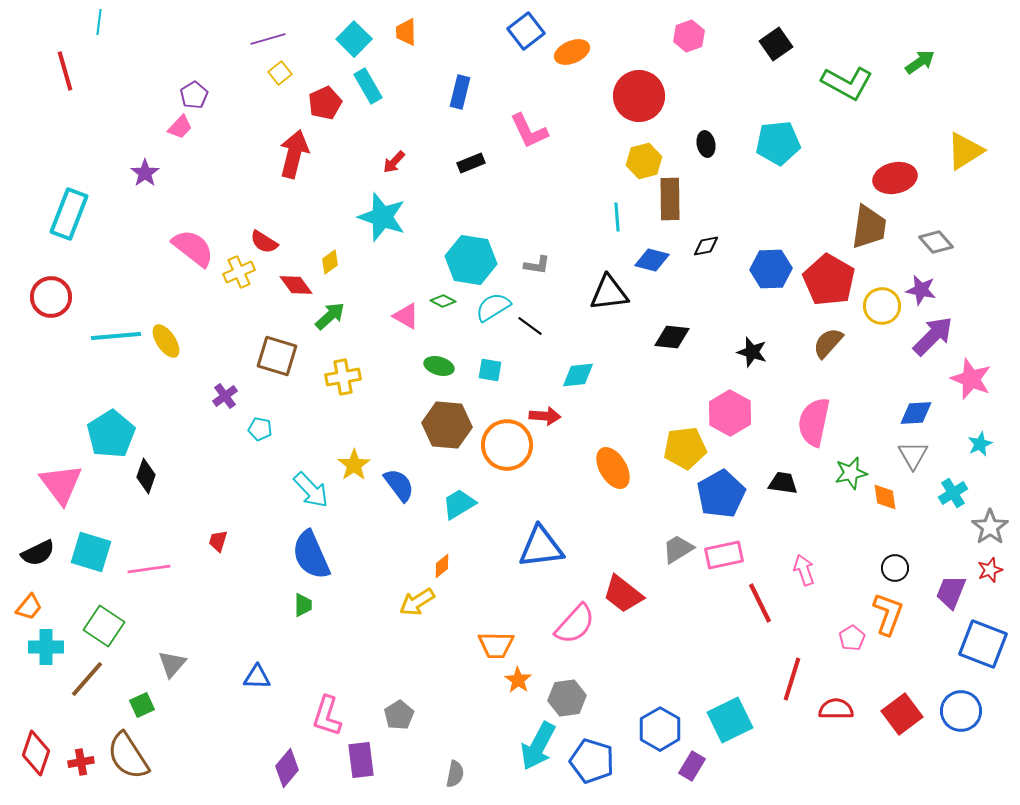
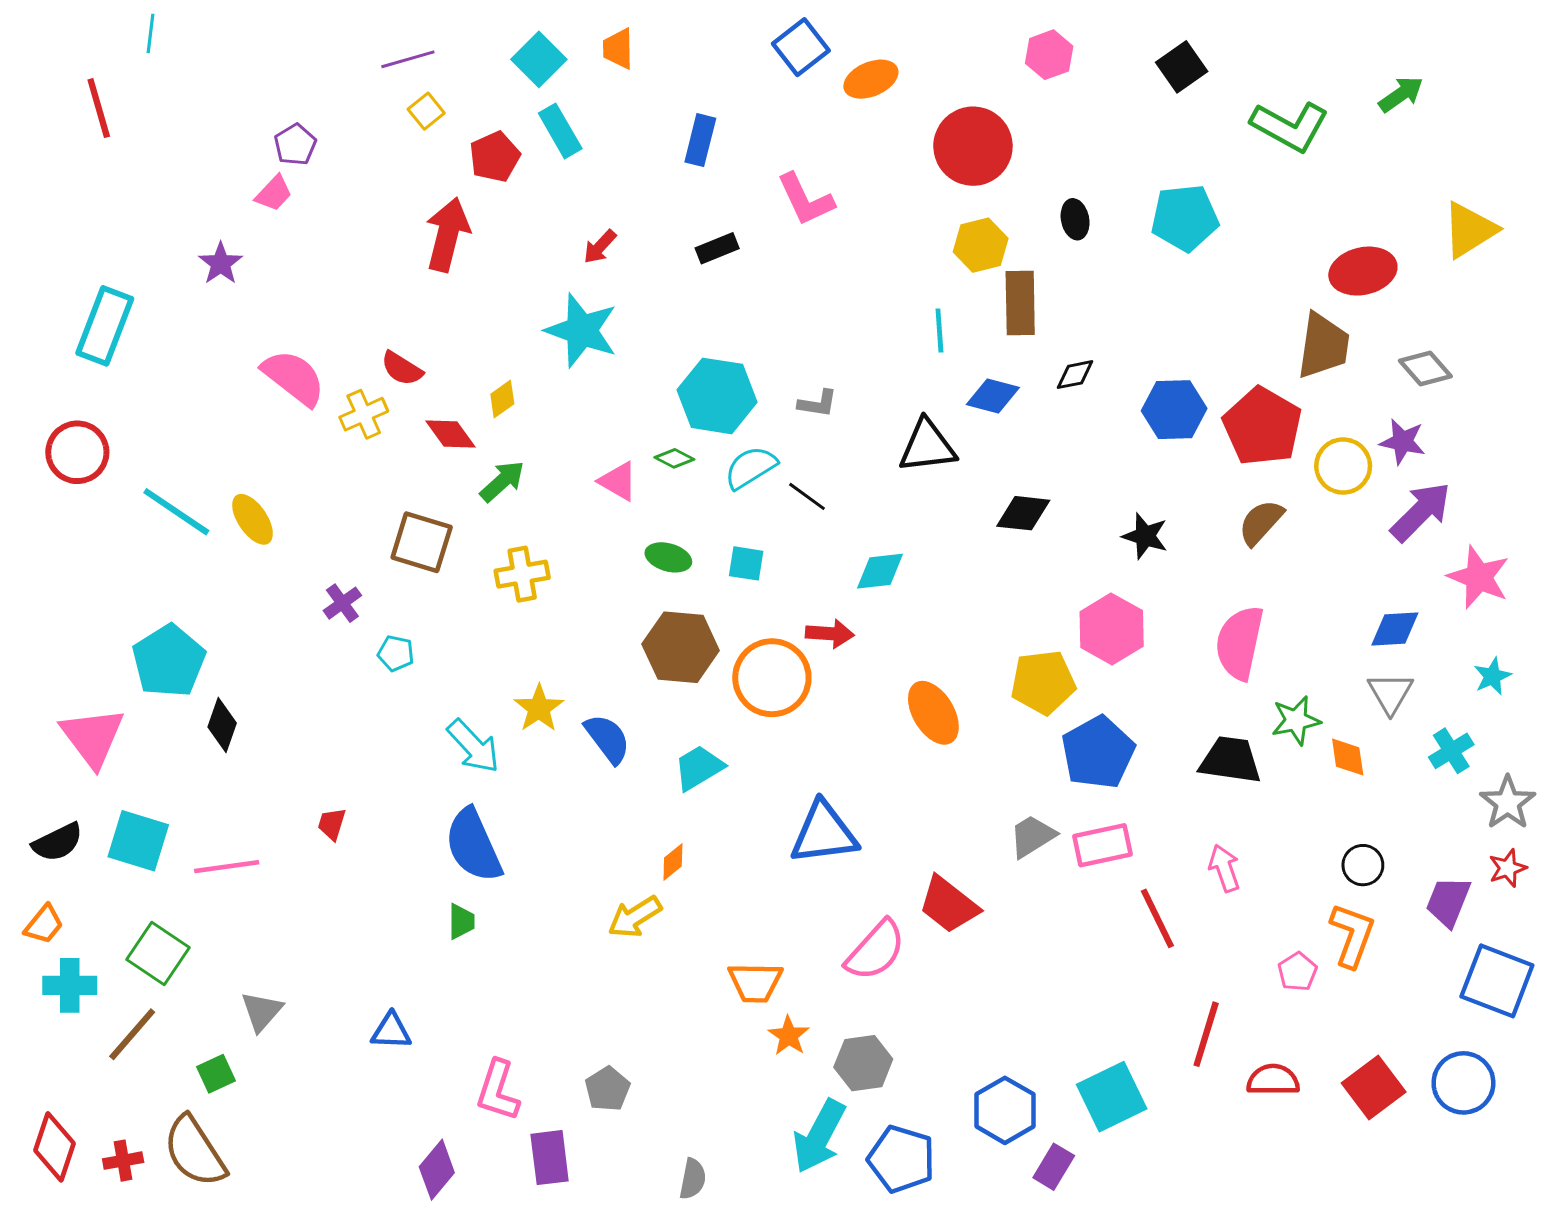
cyan line: (116, 336) -> (176, 512), turned 39
black trapezoid: (783, 483) -> (1230, 760), moved, size x1.4

